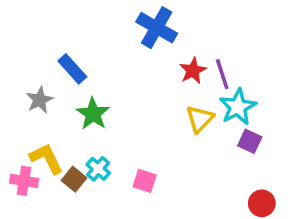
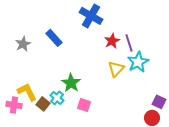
blue rectangle: (72, 69) -> (54, 38), moved
gray star: (40, 100) -> (23, 44), moved
green star: (93, 114) -> (71, 83), moved
purple square: (250, 141) -> (159, 102), moved

